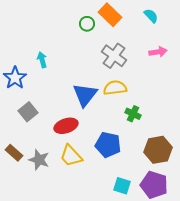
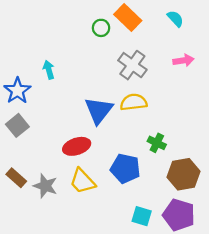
gray square: (28, 112) -> (17, 125), moved
green cross: (133, 114) -> (157, 143), moved

